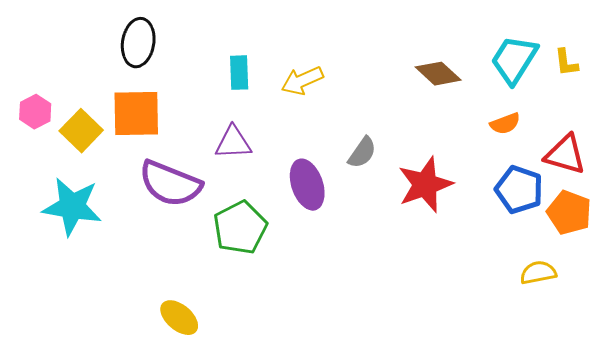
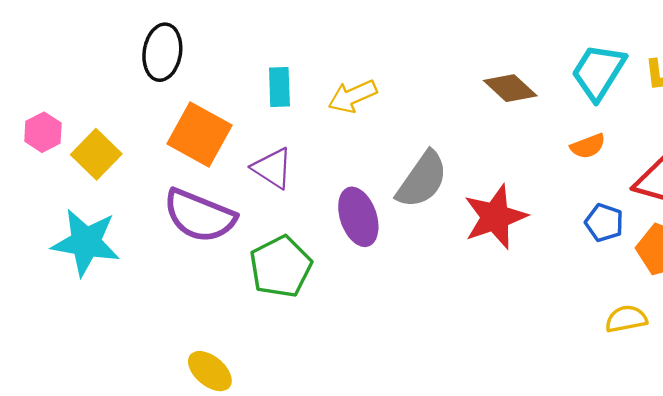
orange square: (136, 114) -> (199, 135), moved, turned 30
purple triangle: (233, 143) -> (273, 168), turned 36
gray semicircle: (362, 153) -> (422, 180), size x1.6
blue pentagon: (519, 190) -> (604, 223), size x0.7

